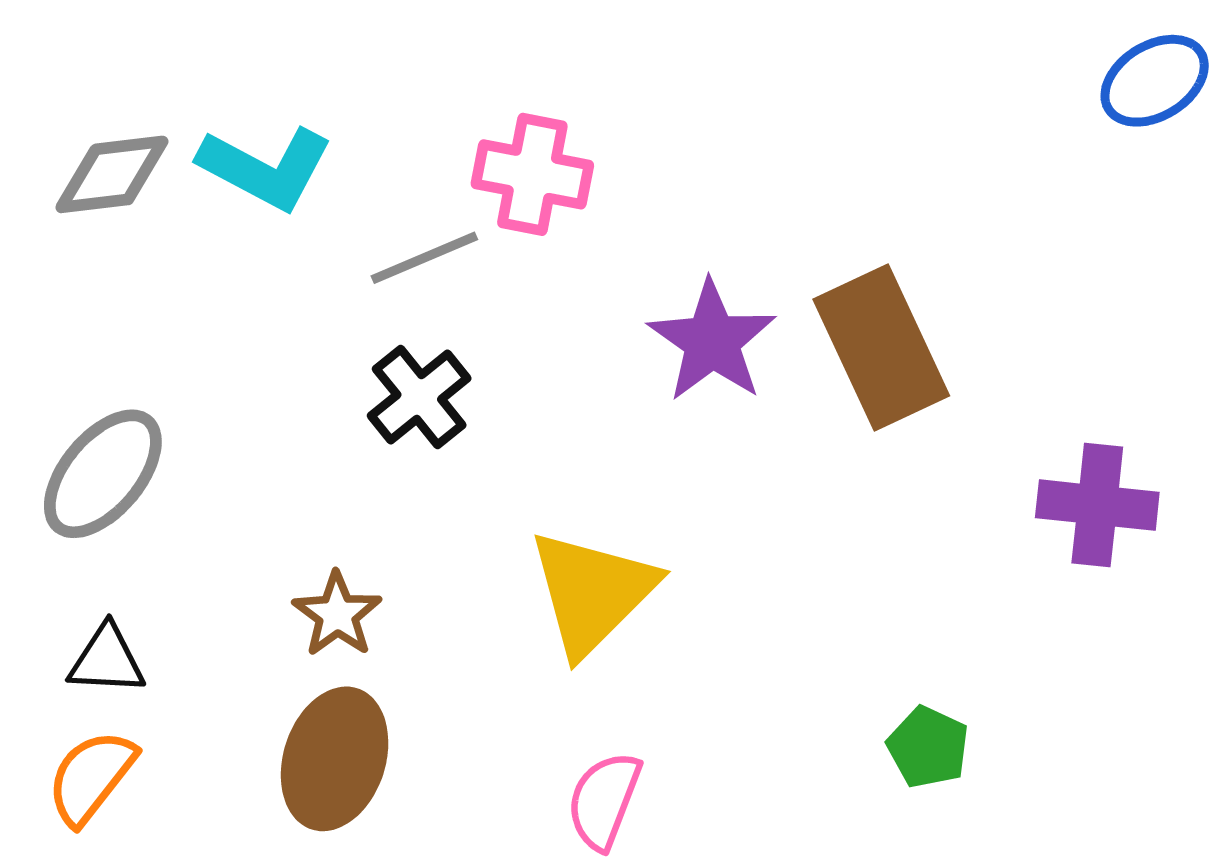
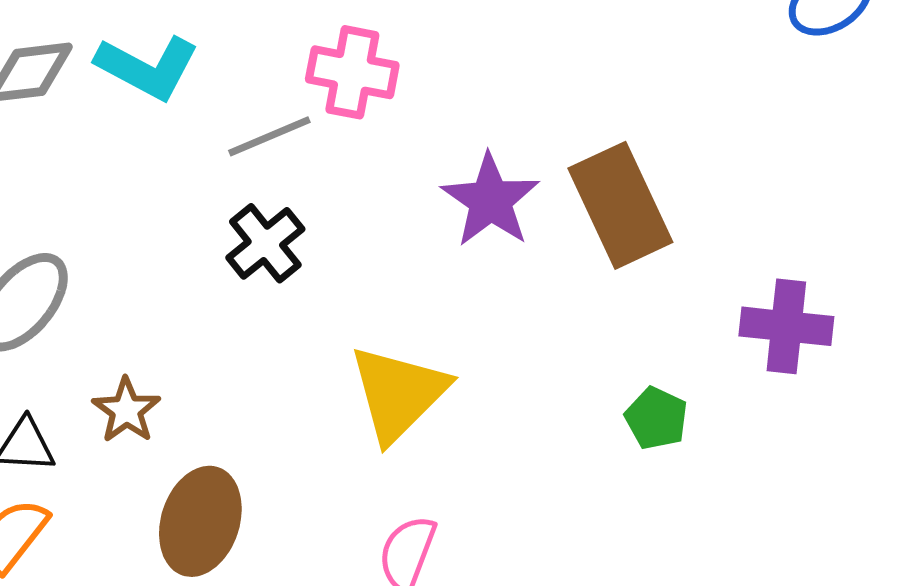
brown star: (337, 614) -> (126, 410), moved
green pentagon: (928, 747) -> (656, 418), moved

